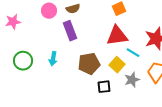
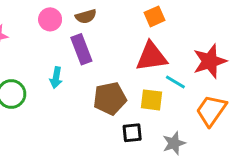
cyan arrow: (53, 59) -> (56, 78), moved
yellow square: (117, 65) -> (152, 100), turned -35
gray star: (132, 80) -> (174, 143), moved

